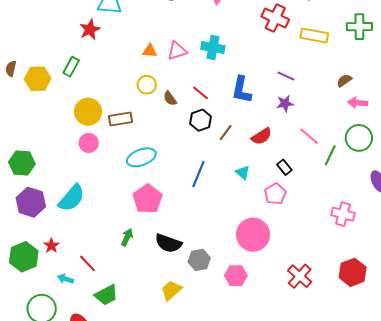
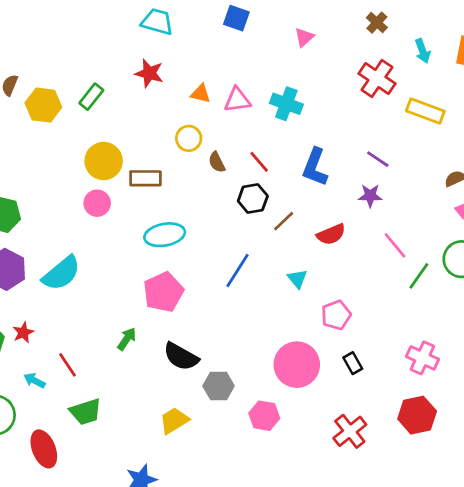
red star: (90, 30) -> (149, 73), moved, turned 30
black rectangle: (284, 167) -> (353, 363), moved
red hexagon: (353, 272) -> (417, 415), moved

